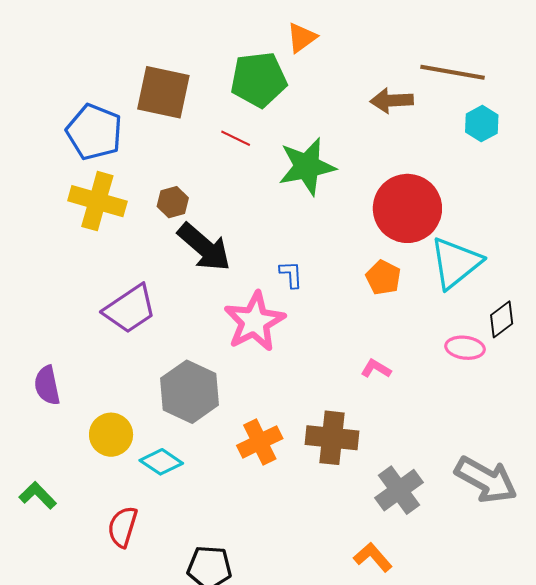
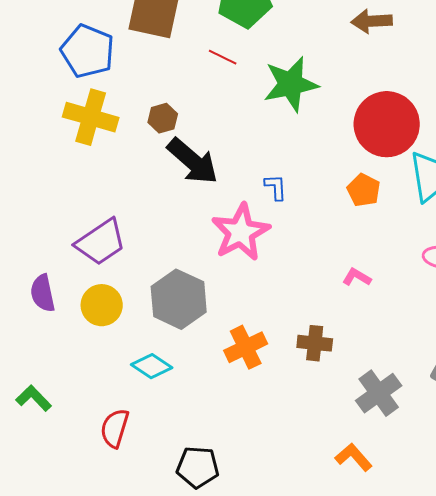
purple trapezoid: (130, 309) -> (101, 242), moved
yellow circle: (111, 435) -> (102, 305), moved
brown cross: (332, 438) -> (315, 343), size x0.7

